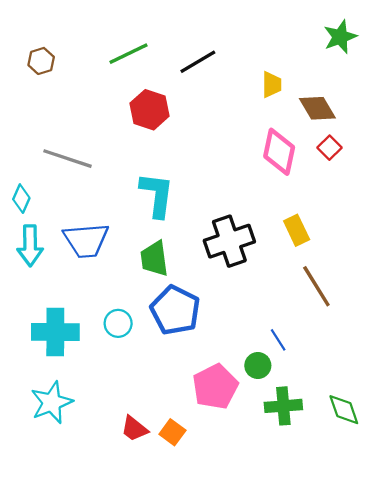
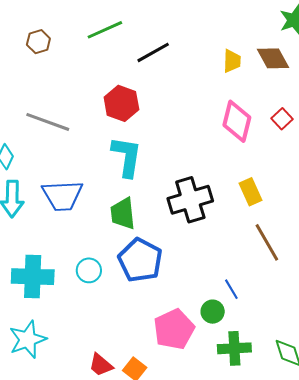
brown hexagon: (41, 61) -> (38, 42), moved
black line: (198, 62) -> (153, 52), moved
brown diamond: (317, 108) -> (273, 58), moved
red hexagon: (149, 110) -> (121, 103), moved

